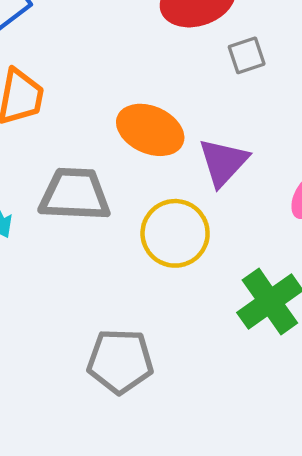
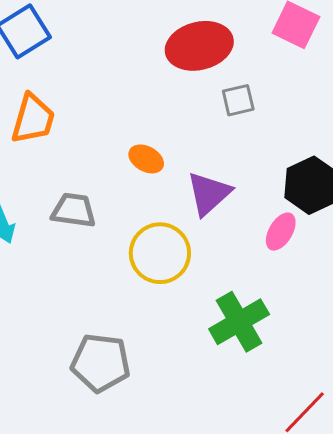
orange ellipse: (150, 130) -> (146, 159), size x0.6
gray trapezoid: (75, 194) -> (74, 210), size x0.7

